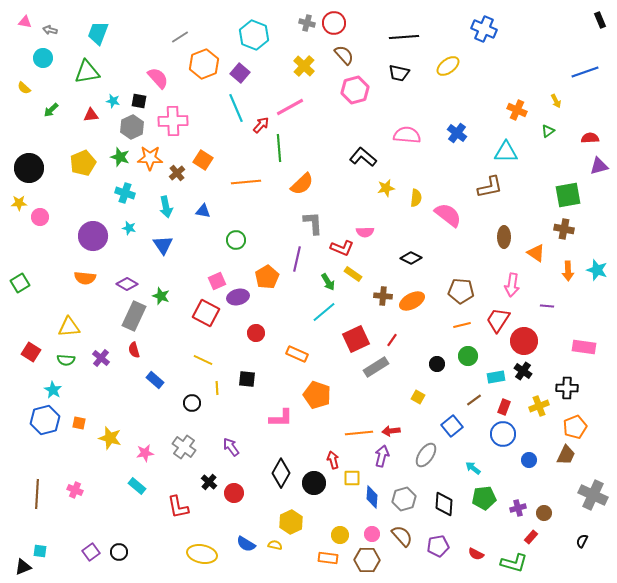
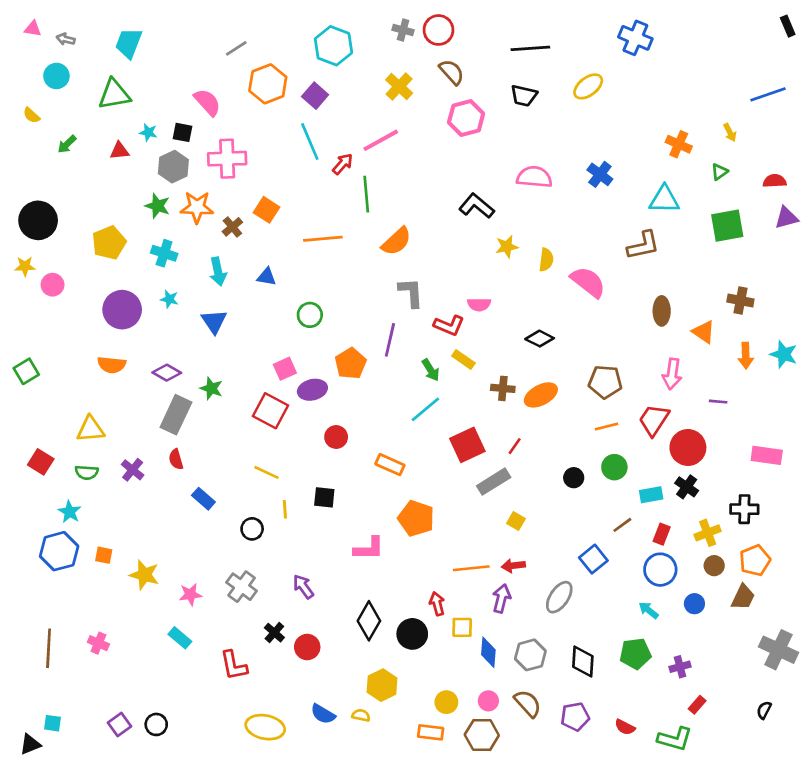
yellow pentagon: (83, 163) -> (109, 243), moved
green square: (568, 195) -> (727, 226), moved
yellow square: (418, 397) -> (516, 521), moved
cyan arrow: (473, 468) -> (649, 610), moved
brown circle: (544, 513) -> (714, 566), moved

